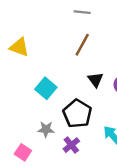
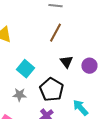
gray star: (46, 129) -> (19, 95), moved

